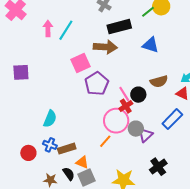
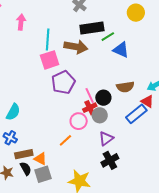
green line: (148, 12) -> (108, 37), moved
cyan line: (66, 30) -> (48, 39), moved, turned -35
blue rectangle: (172, 119) -> (136, 114), moved
pink circle: (116, 121) -> (79, 121), size x0.7
gray circle: (136, 129) -> (100, 115), moved
brown rectangle: (67, 149) -> (24, 154), moved
black cross: (158, 167) -> (110, 160), moved

